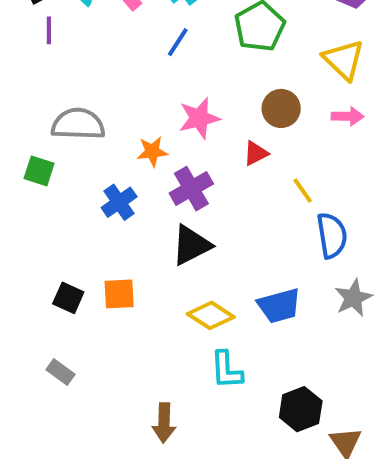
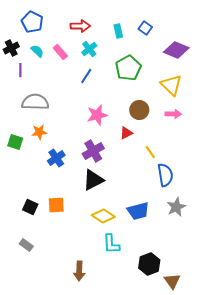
gray semicircle: (78, 124) -> (35, 102), moved
orange star: (152, 151) -> (39, 132), moved

